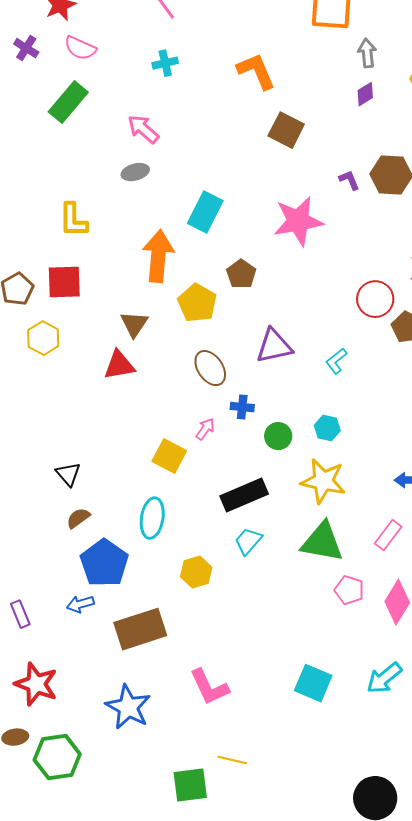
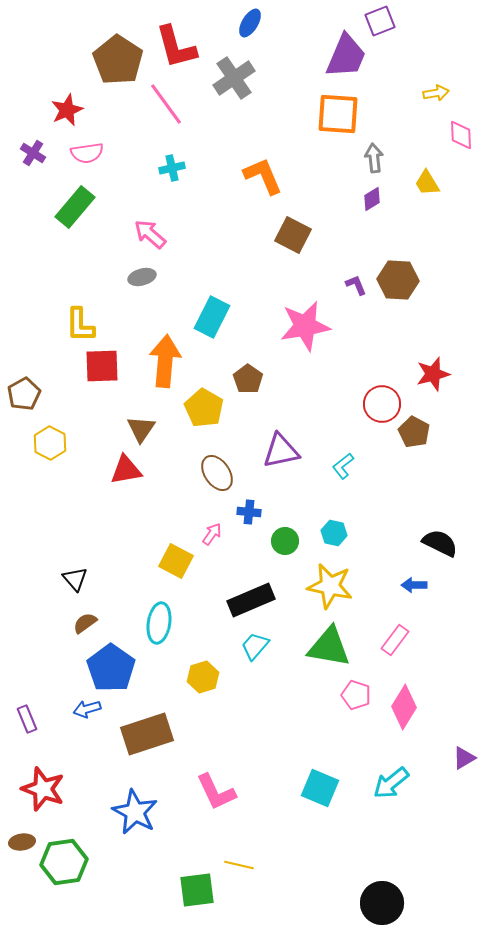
pink semicircle: (80, 48) -> (87, 153), turned -32
red square: (64, 282) -> (102, 366), moved

